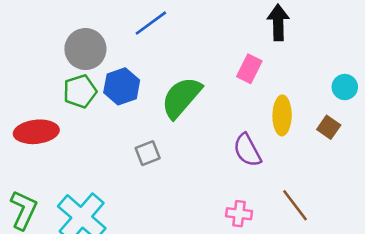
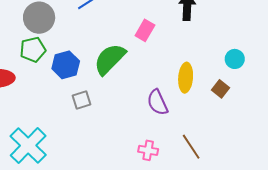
pink rectangle: (249, 69) -> (145, 30), moved
blue hexagon: (122, 86) -> (66, 65), moved

